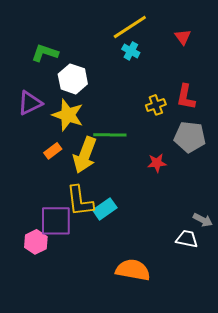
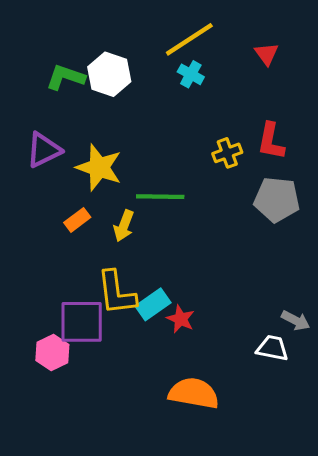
white hexagon: (73, 79) -> (109, 74), moved
yellow arrow: (85, 155) -> (124, 226), size x0.6
red star: (157, 163) -> (181, 319), moved, turned 30

